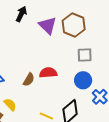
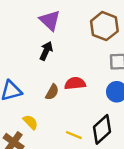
black arrow: (21, 14) -> (46, 51), moved
purple triangle: (48, 25) -> (50, 20), moved

